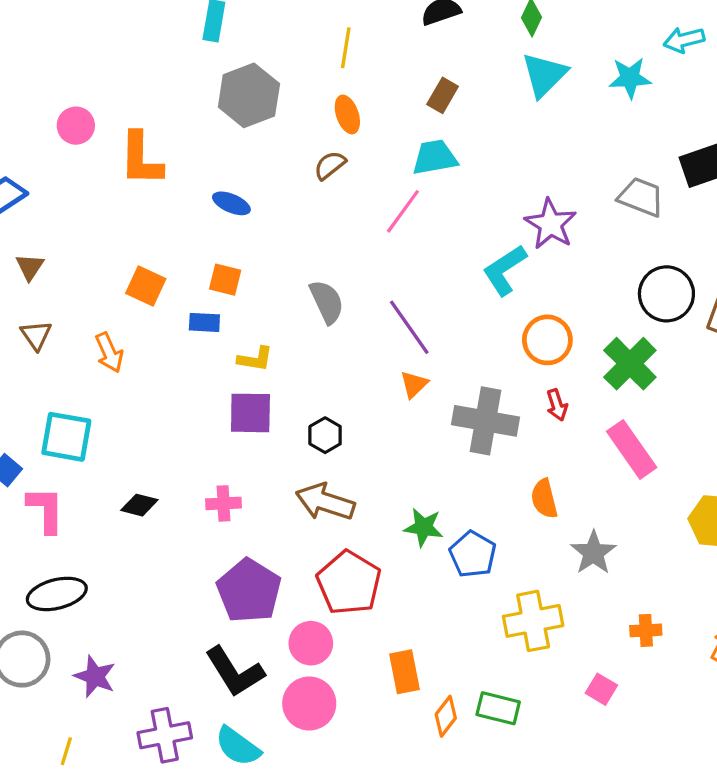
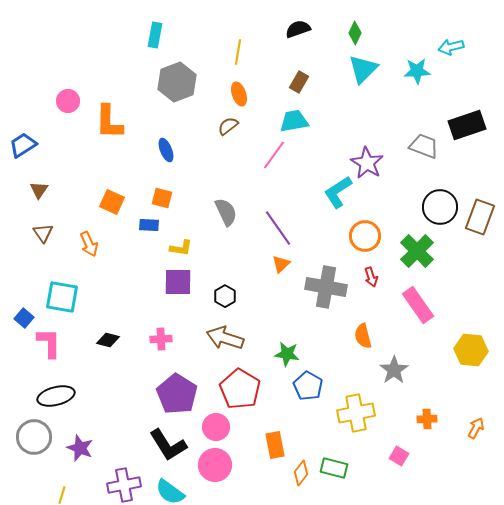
blue ellipse: (231, 203) -> (166, 150), turned 45
blue pentagon: (473, 554) -> (308, 386), moved

